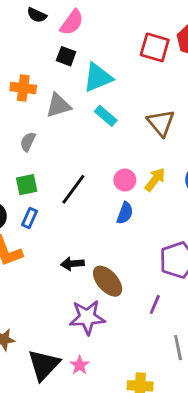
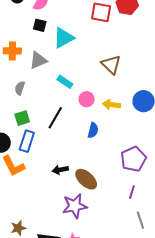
cyan rectangle: (106, 116) -> (65, 82), moved
pink circle: (125, 180) -> (87, 99), moved
yellow arrow: (155, 180) -> (111, 105), turned -114
blue rectangle: (30, 218) -> (27, 141), size x1.5
purple line: (155, 304) -> (132, 192), moved

